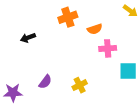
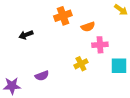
purple semicircle: (45, 82) -> (42, 76), turned 32
yellow cross: (80, 85) -> (81, 64), moved

